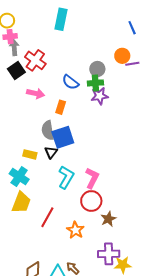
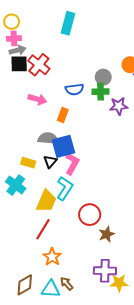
gray arrow: (14, 48) -> (18, 50), turned 77
black square: (16, 71) -> (19, 64), moved, turned 30
blue semicircle: (70, 82) -> (74, 89), turned -48
purple star: (100, 96) -> (119, 106), moved
gray semicircle: (48, 130) -> (48, 138), turned 102
pink L-shape: (92, 178) -> (72, 164), moved
yellow trapezoid: (21, 202) -> (46, 201), moved
orange star: (75, 230) -> (52, 257), moved

